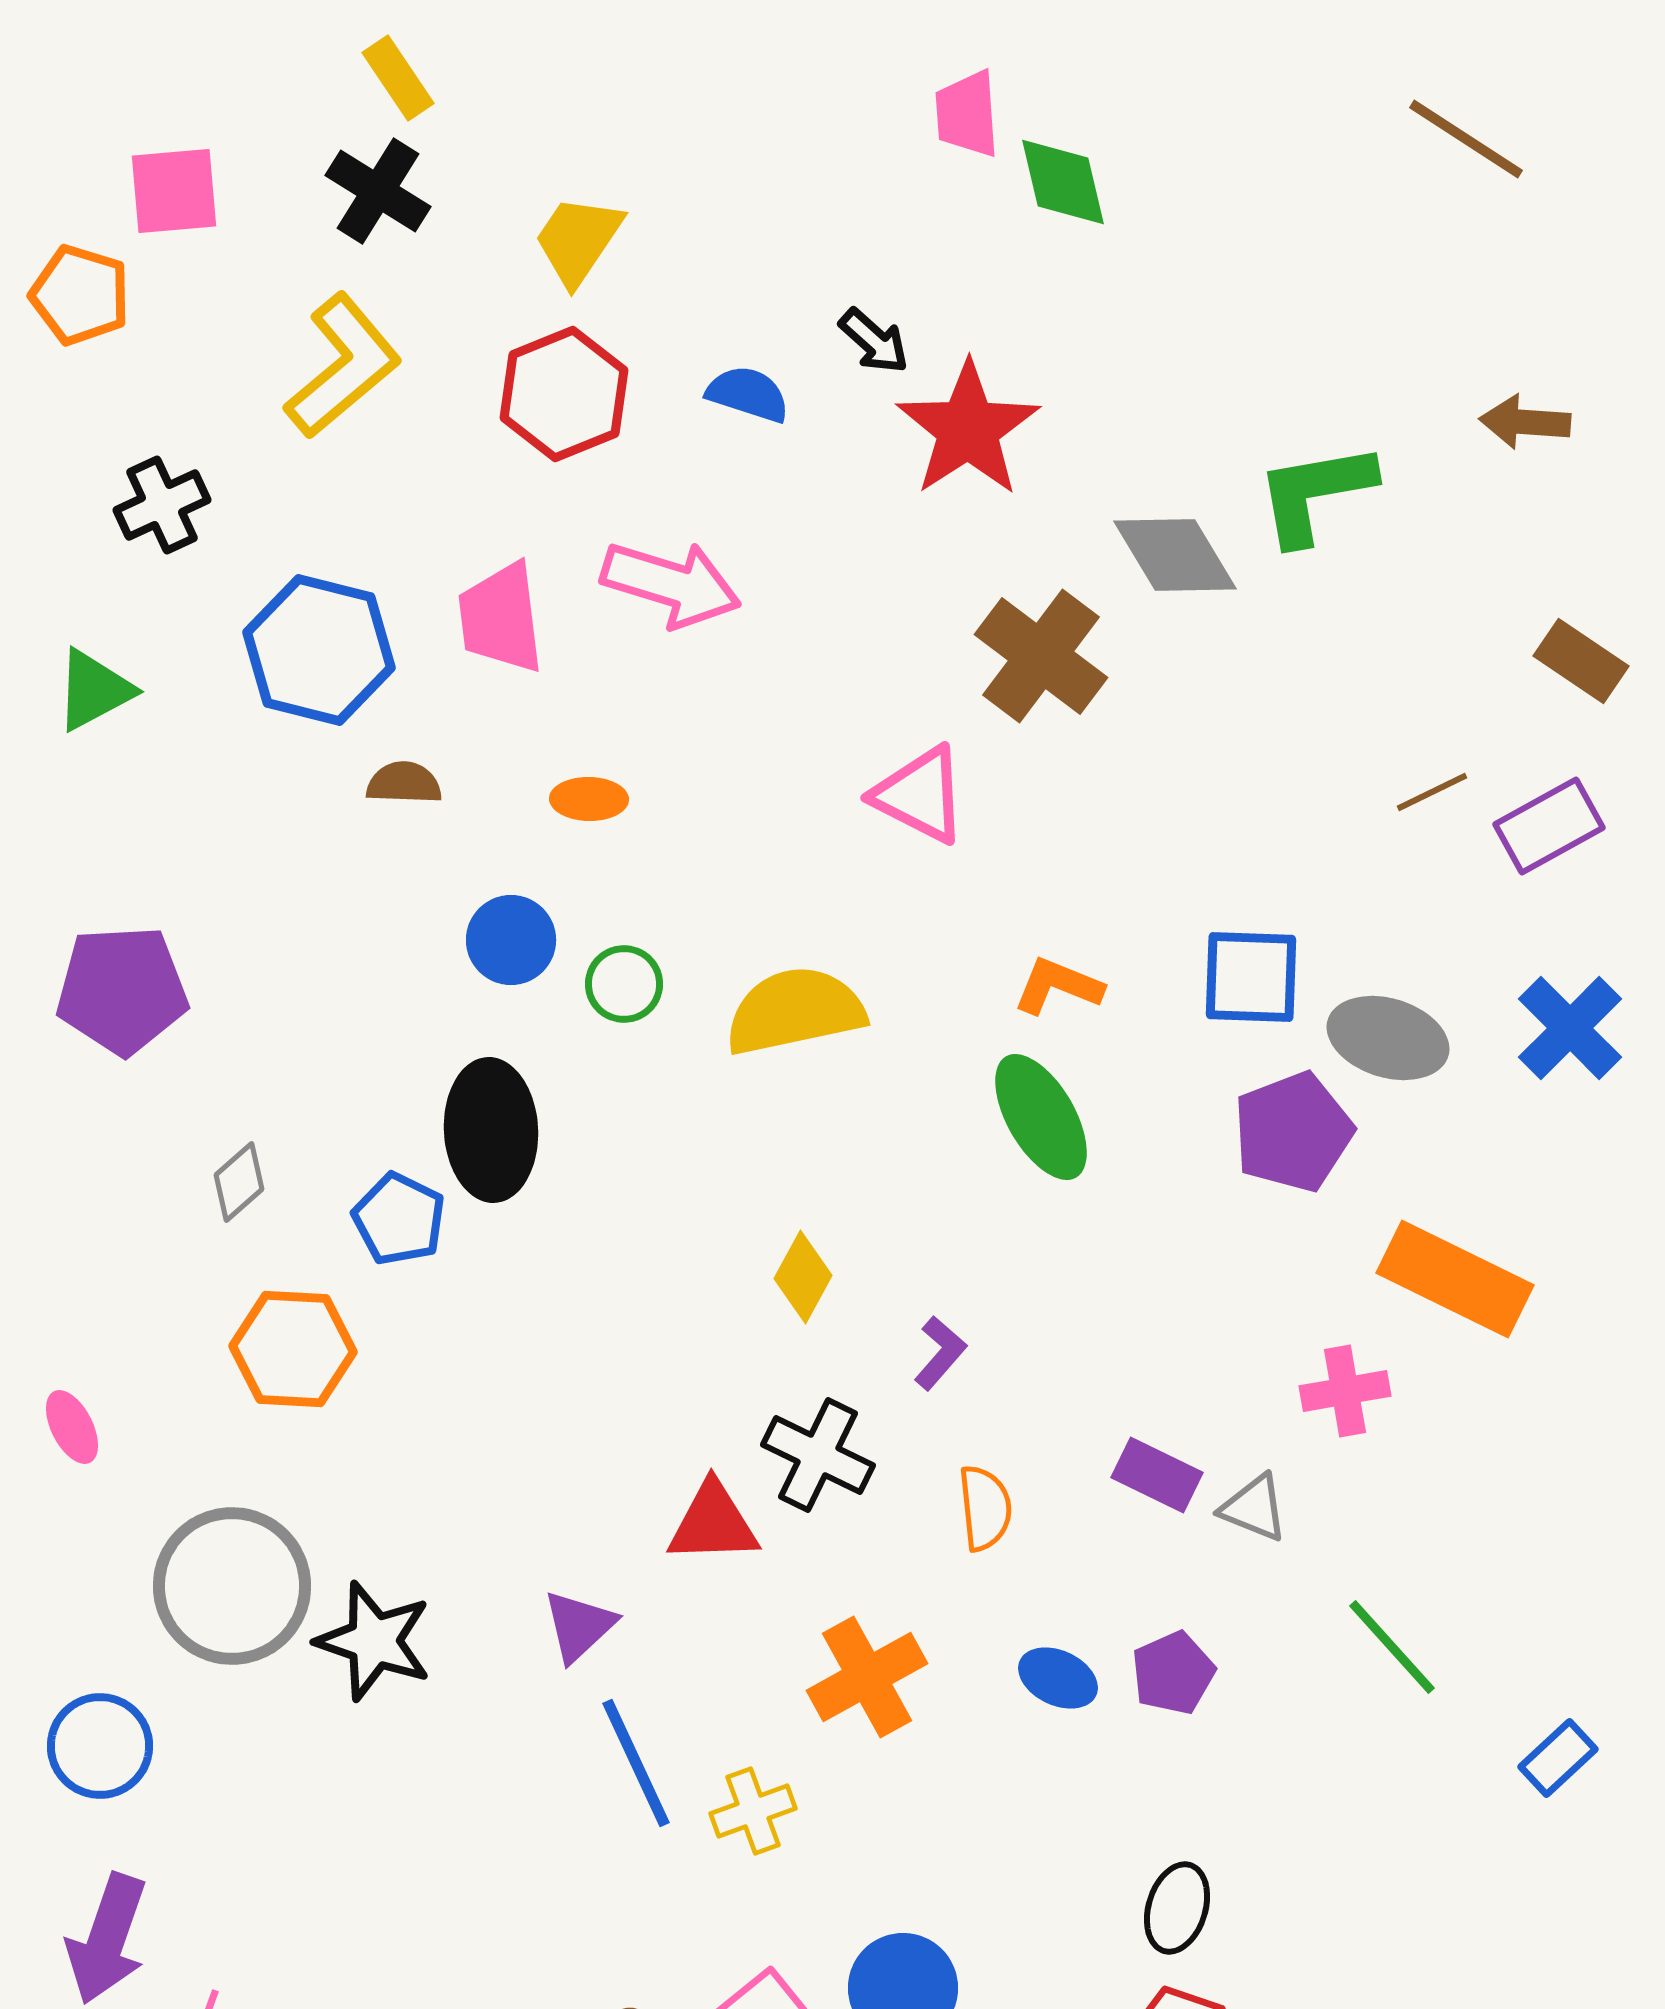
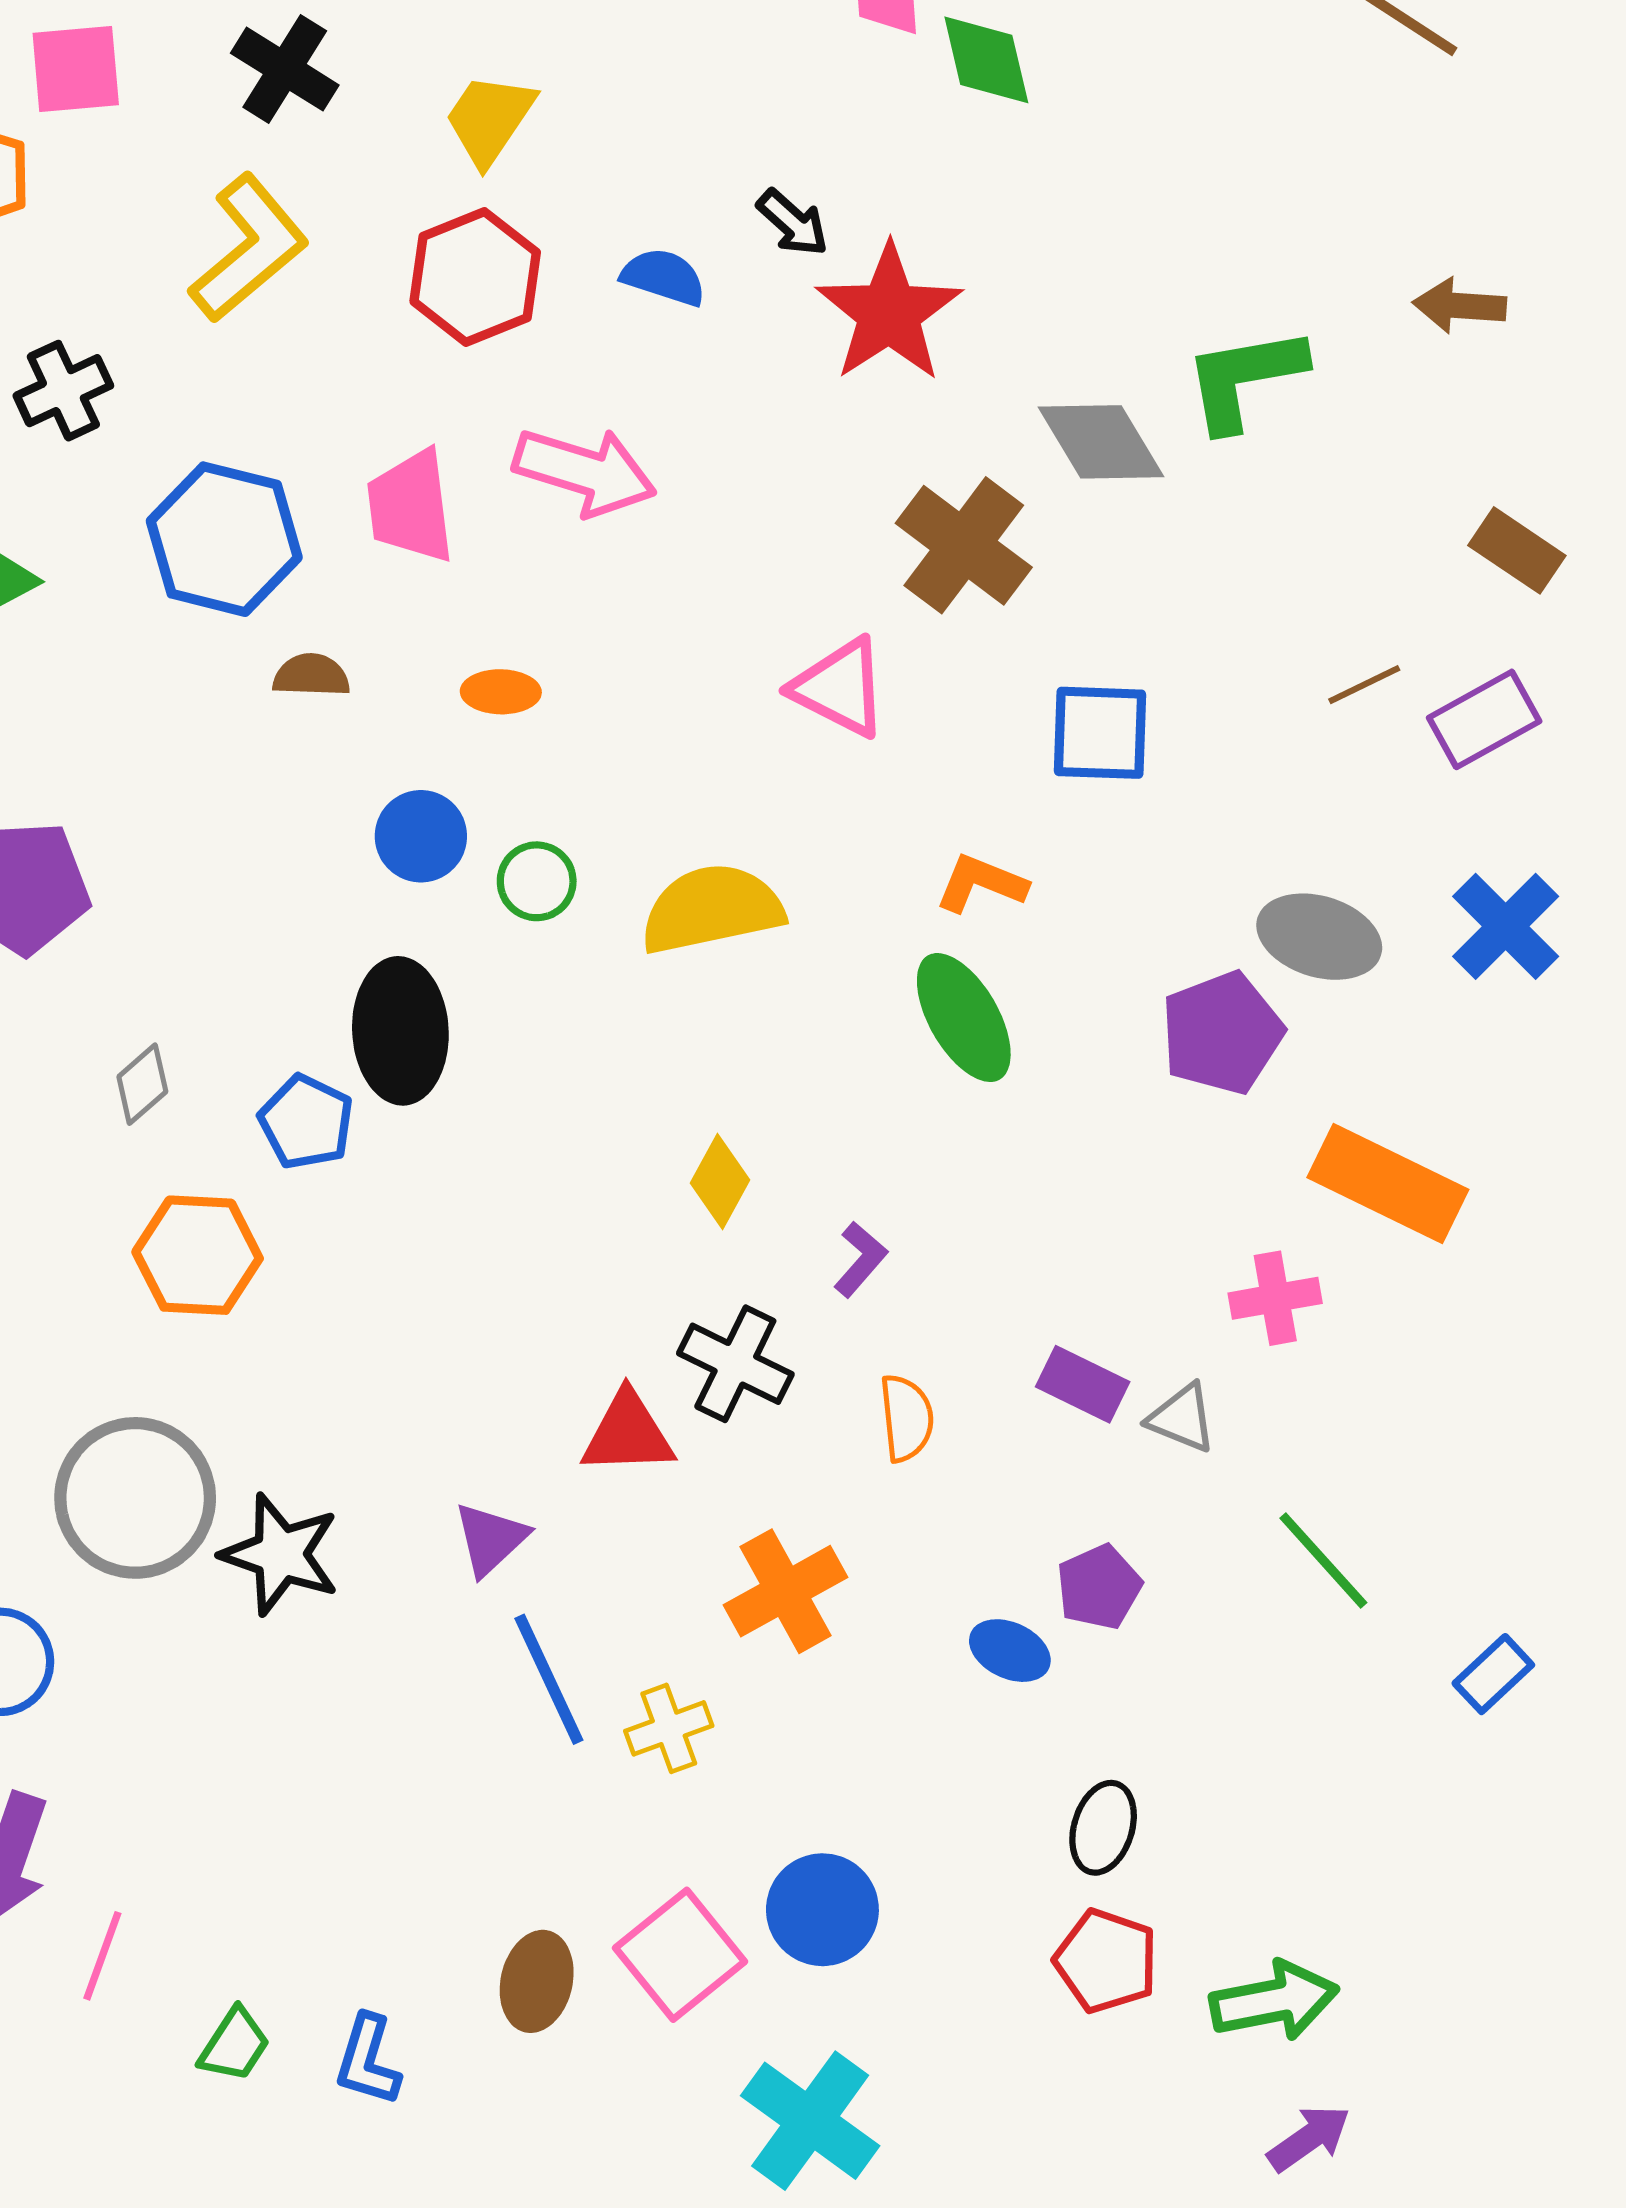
blue square: (1251, 977) -> (1100, 733), moved
blue ellipse: (1058, 1678) -> (1010, 1651), moved

